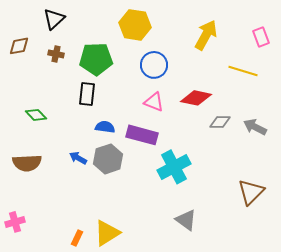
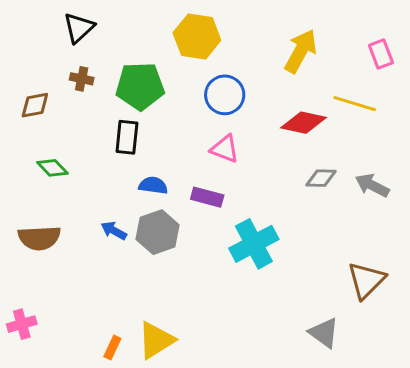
brown diamond: (19, 46) -> (35, 105), moved
red diamond: (196, 98) -> (304, 123), moved
purple rectangle: (142, 135) -> (207, 197), size x0.7
gray triangle: (186, 220) -> (324, 333), moved

